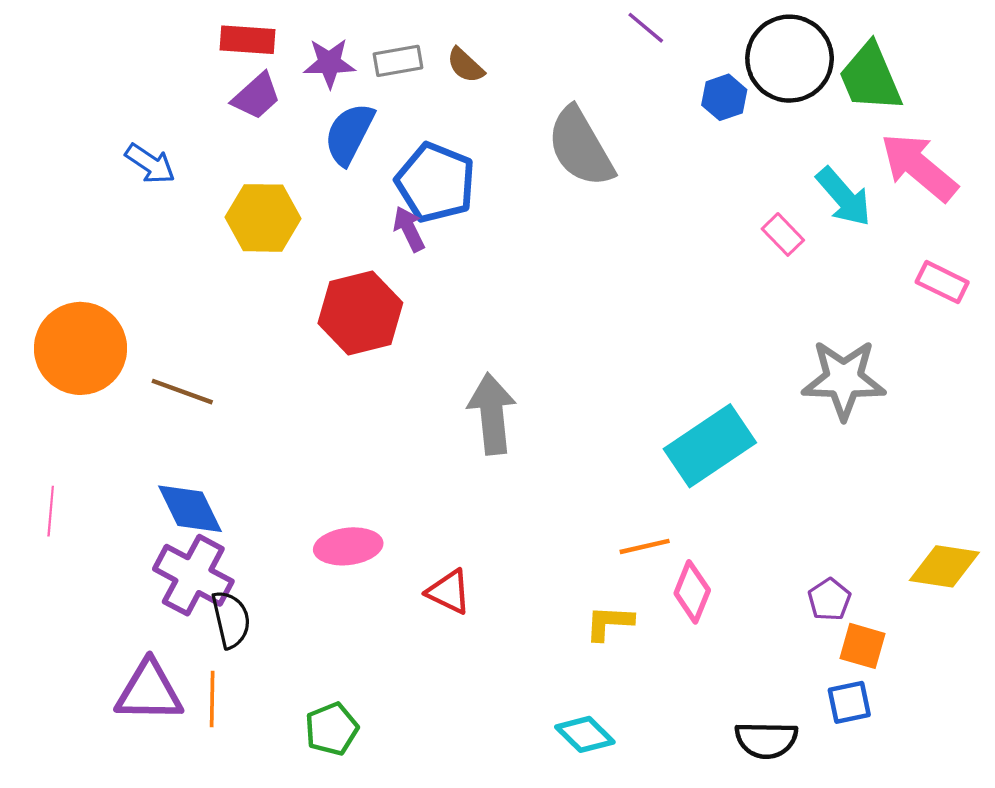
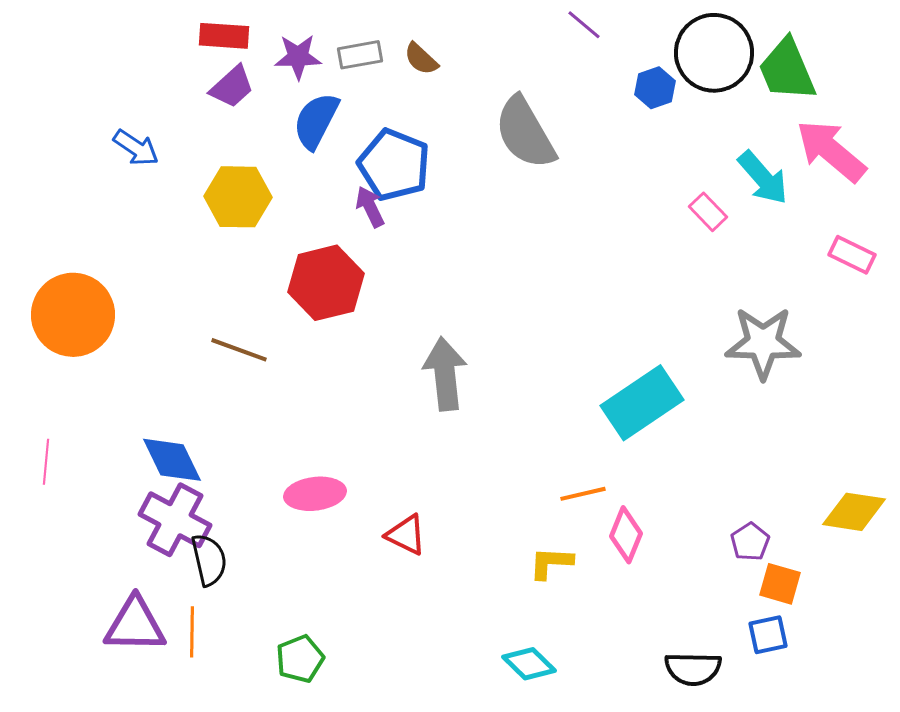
brown line: (182, 392) -> (239, 350), moved

